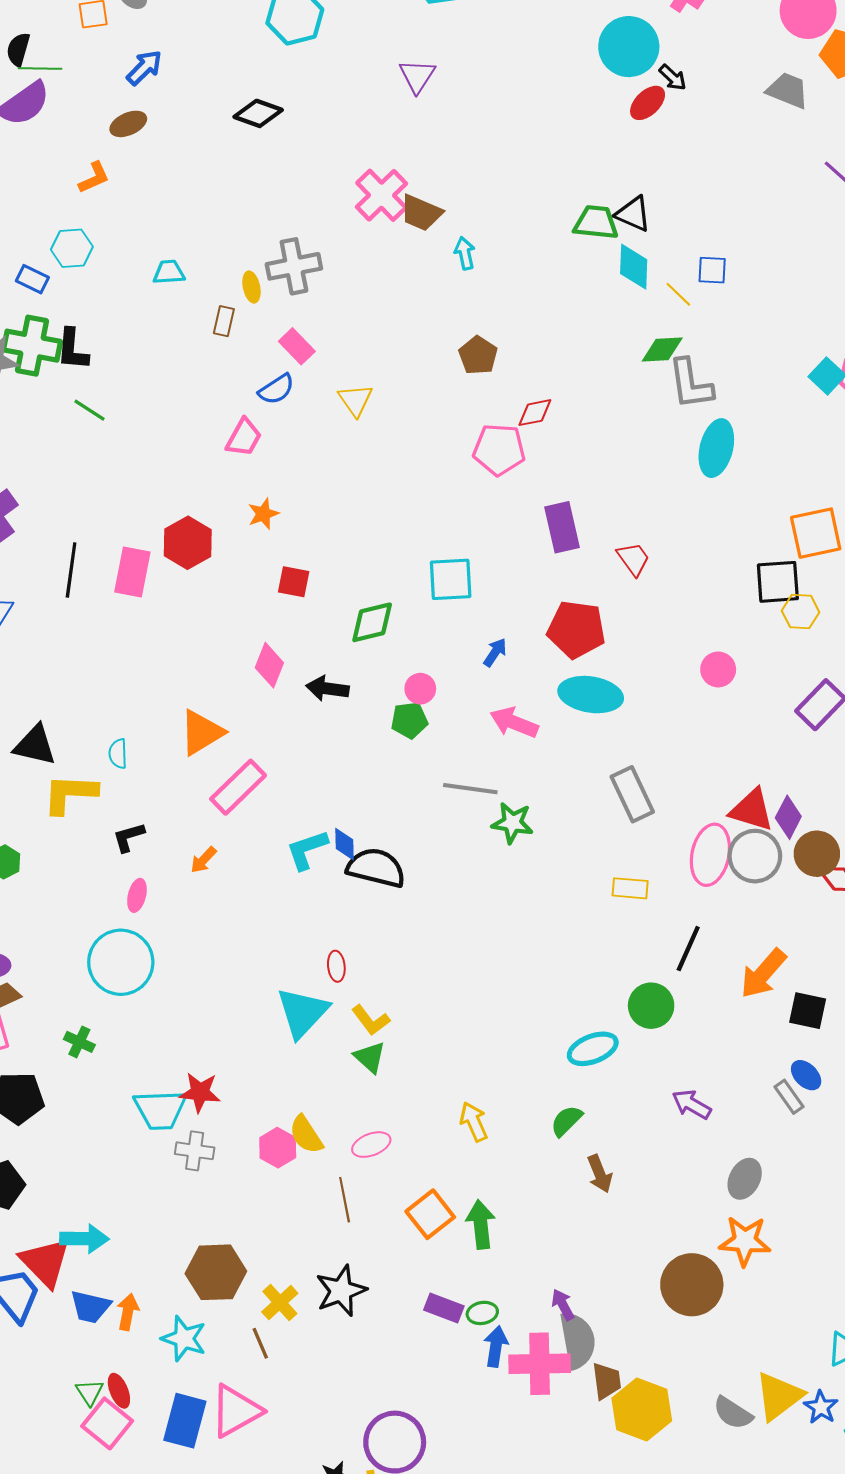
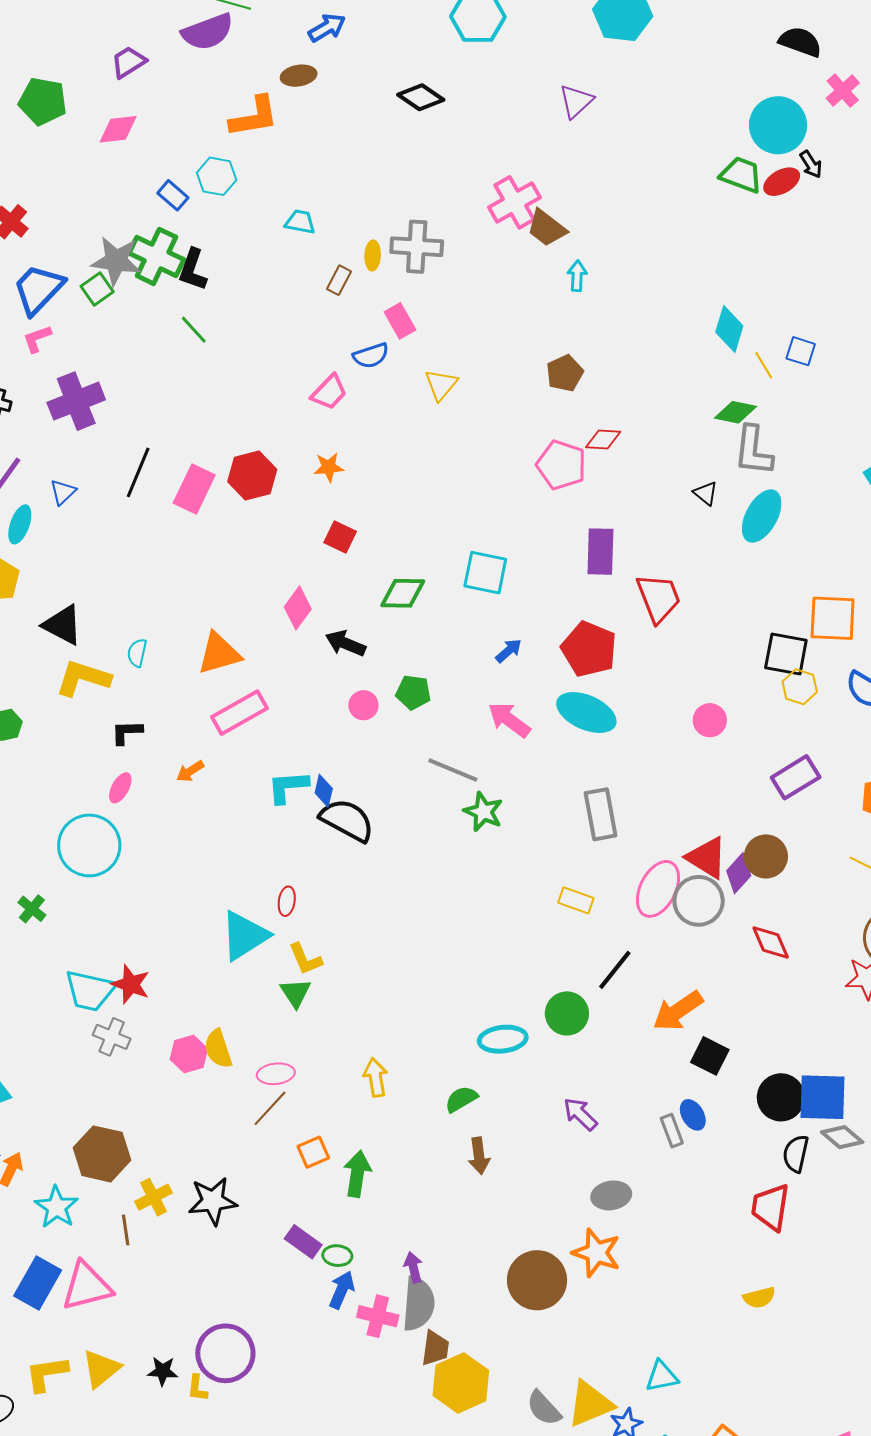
orange L-shape: (94, 178) -> (254, 117), size x1.6
black triangle: (633, 214) -> (706, 493), moved, size x0.7
green trapezoid: (596, 223) -> (741, 175), moved
red trapezoid: (633, 559) -> (659, 598), size x1.5
pink circle: (420, 689) -> (363, 705), moved
brown circle: (817, 854) -> (766, 856), moved
gray ellipse: (745, 1179) -> (611, 1195), turned 39
brown line: (345, 1200) -> (270, 1108), moved, turned 39
orange square: (430, 1214) -> (313, 1152), size x0.7
pink cross: (540, 1364) -> (378, 1316), size x0.7

